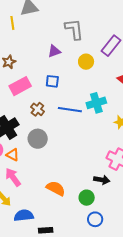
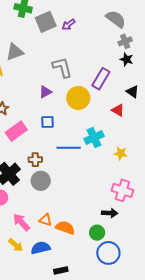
yellow circle: (86, 62) -> (78, 98), size x1.5
brown cross: (37, 109) -> (35, 160), moved, turned -32
orange triangle: (13, 155) -> (45, 220), moved
blue semicircle: (24, 215) -> (41, 248), moved
blue circle: (95, 219) -> (108, 253), size x1.5

